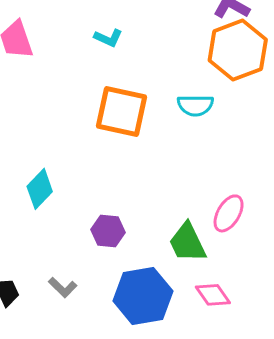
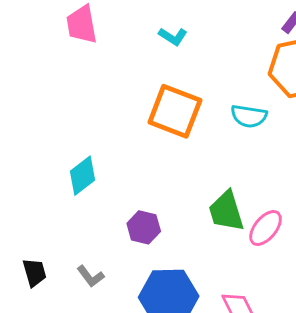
green trapezoid: (187, 243) -> (226, 211), moved

